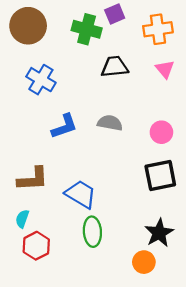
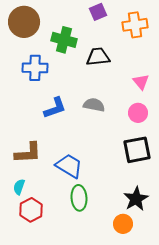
green cross: (87, 29) -> (64, 40), moved
pink triangle: (165, 69) -> (141, 82), moved
blue cross: (41, 80) -> (35, 68), turned -30

